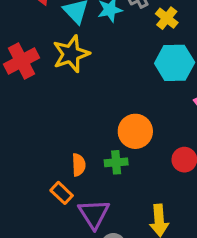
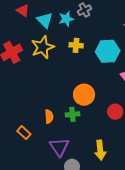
yellow cross: (167, 18) -> (76, 45), moved, turned -32
orange rectangle: (62, 193) -> (24, 133), moved

